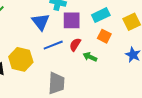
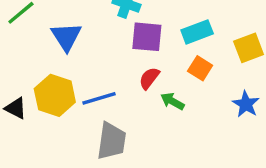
blue triangle: (41, 22) -> (66, 37), moved
blue line: (53, 45) -> (99, 98), moved

